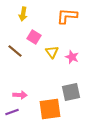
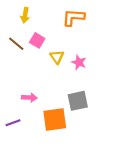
brown line: (15, 51) -> (16, 44), moved
pink arrow: (20, 95) -> (29, 98), moved

